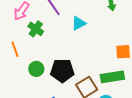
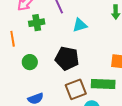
green cross: (36, 29) -> (37, 23), turned 35
black pentagon: (62, 71) -> (67, 58), moved

